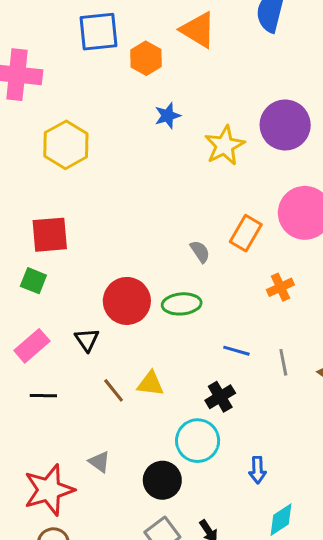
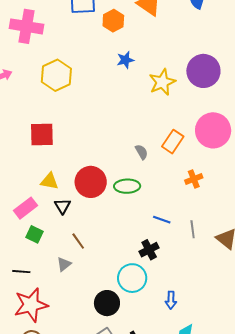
green square: (33, 281) -> (35, 234), moved
yellow triangle: (150, 384) -> (49, 181), moved
black line: (43, 396) -> (21, 272), moved
gray triangle: (99, 462) -> (64, 264), moved, turned 42

